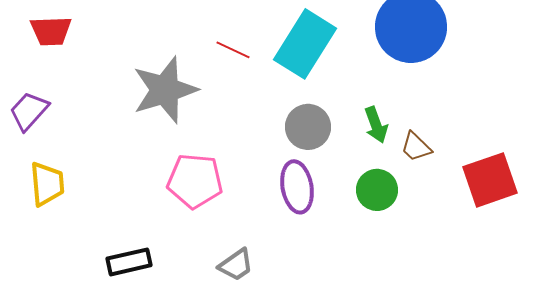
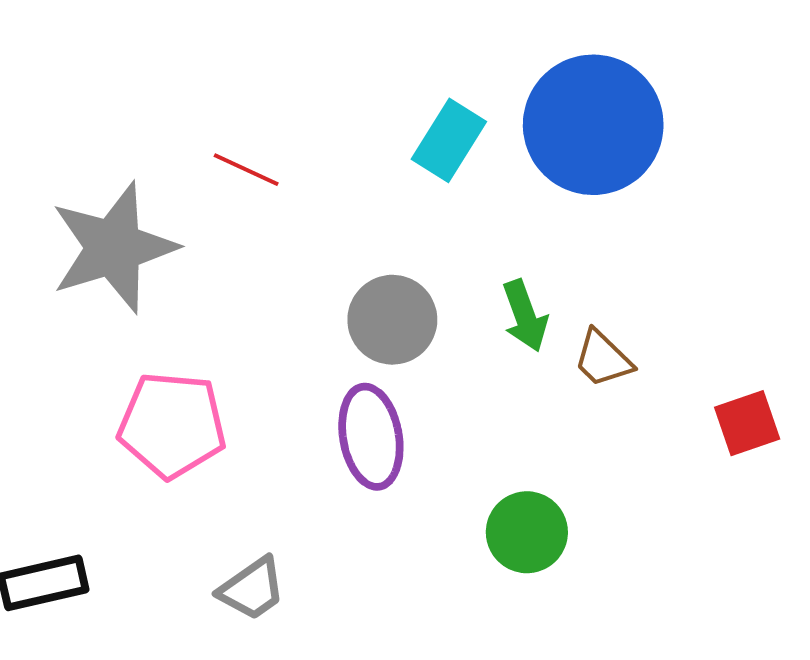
cyan rectangle: (305, 44) -> (449, 140), moved, size x0.6
red square: (490, 180) -> (747, 423), size x0.6
green circle: (377, 190) -> (527, 532), moved

